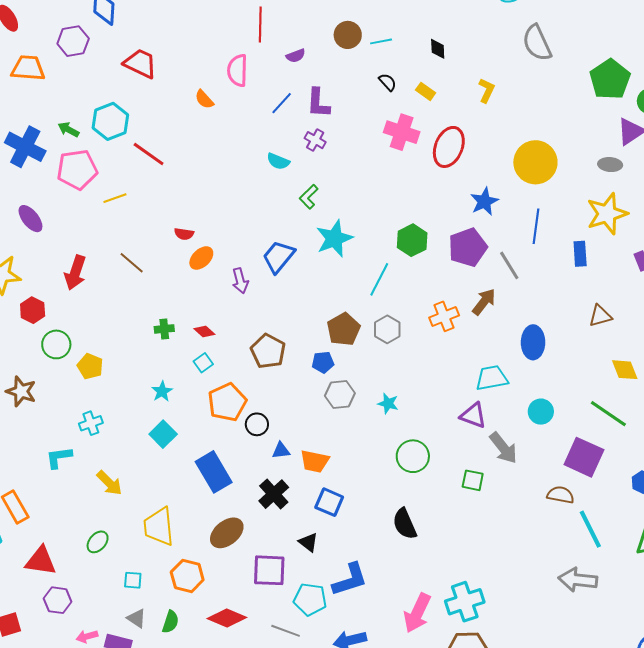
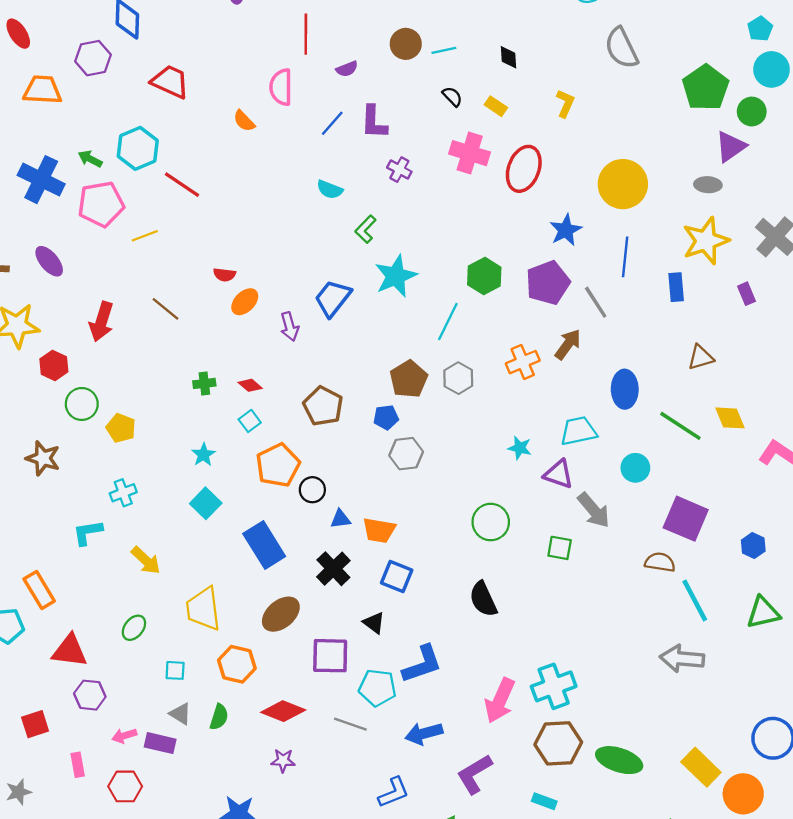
purple cross: (315, 140) -> (399, 170), moved
cyan star: (388, 403) -> (520, 448), moved
green line: (608, 414) -> (680, 426), moved

